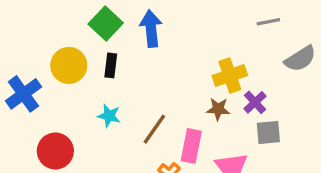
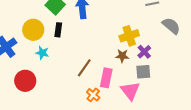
gray semicircle: (300, 59) -> (171, 26), turned -108
cyan star: (109, 116) -> (42, 53), moved
gray square: (268, 133) -> (143, 72), moved

